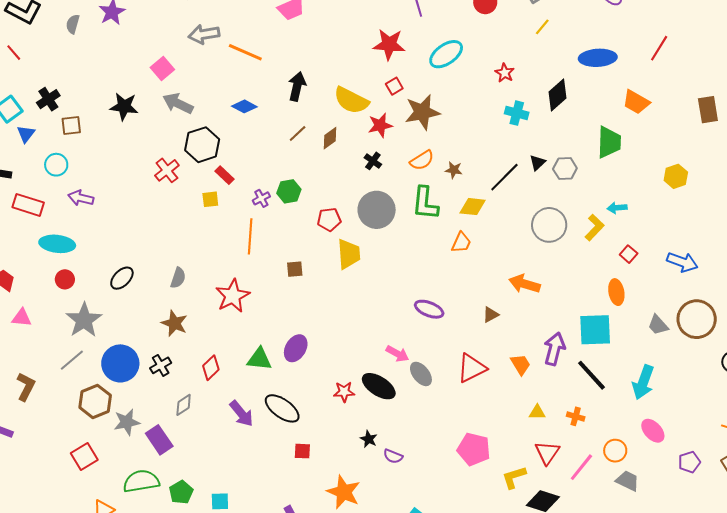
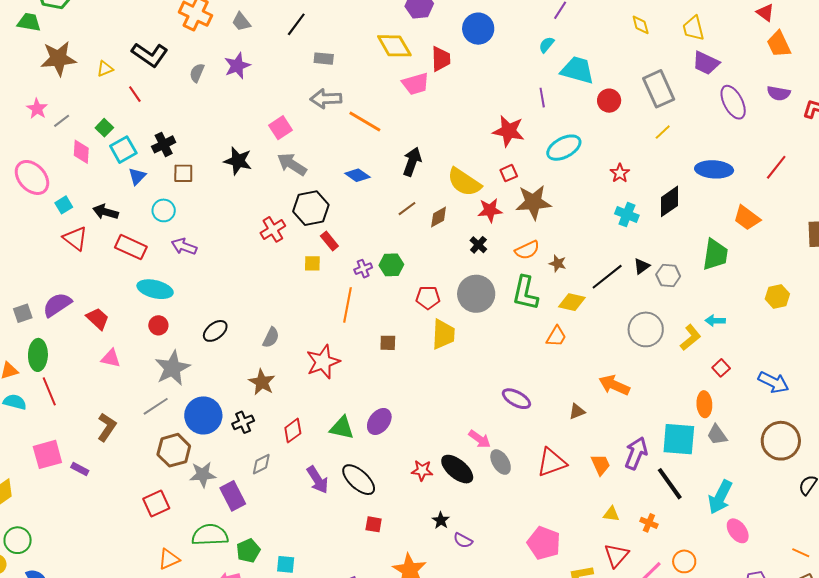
gray trapezoid: (658, 325) -> (717, 435), moved
pink ellipse: (653, 431) -> (738, 531), moved

